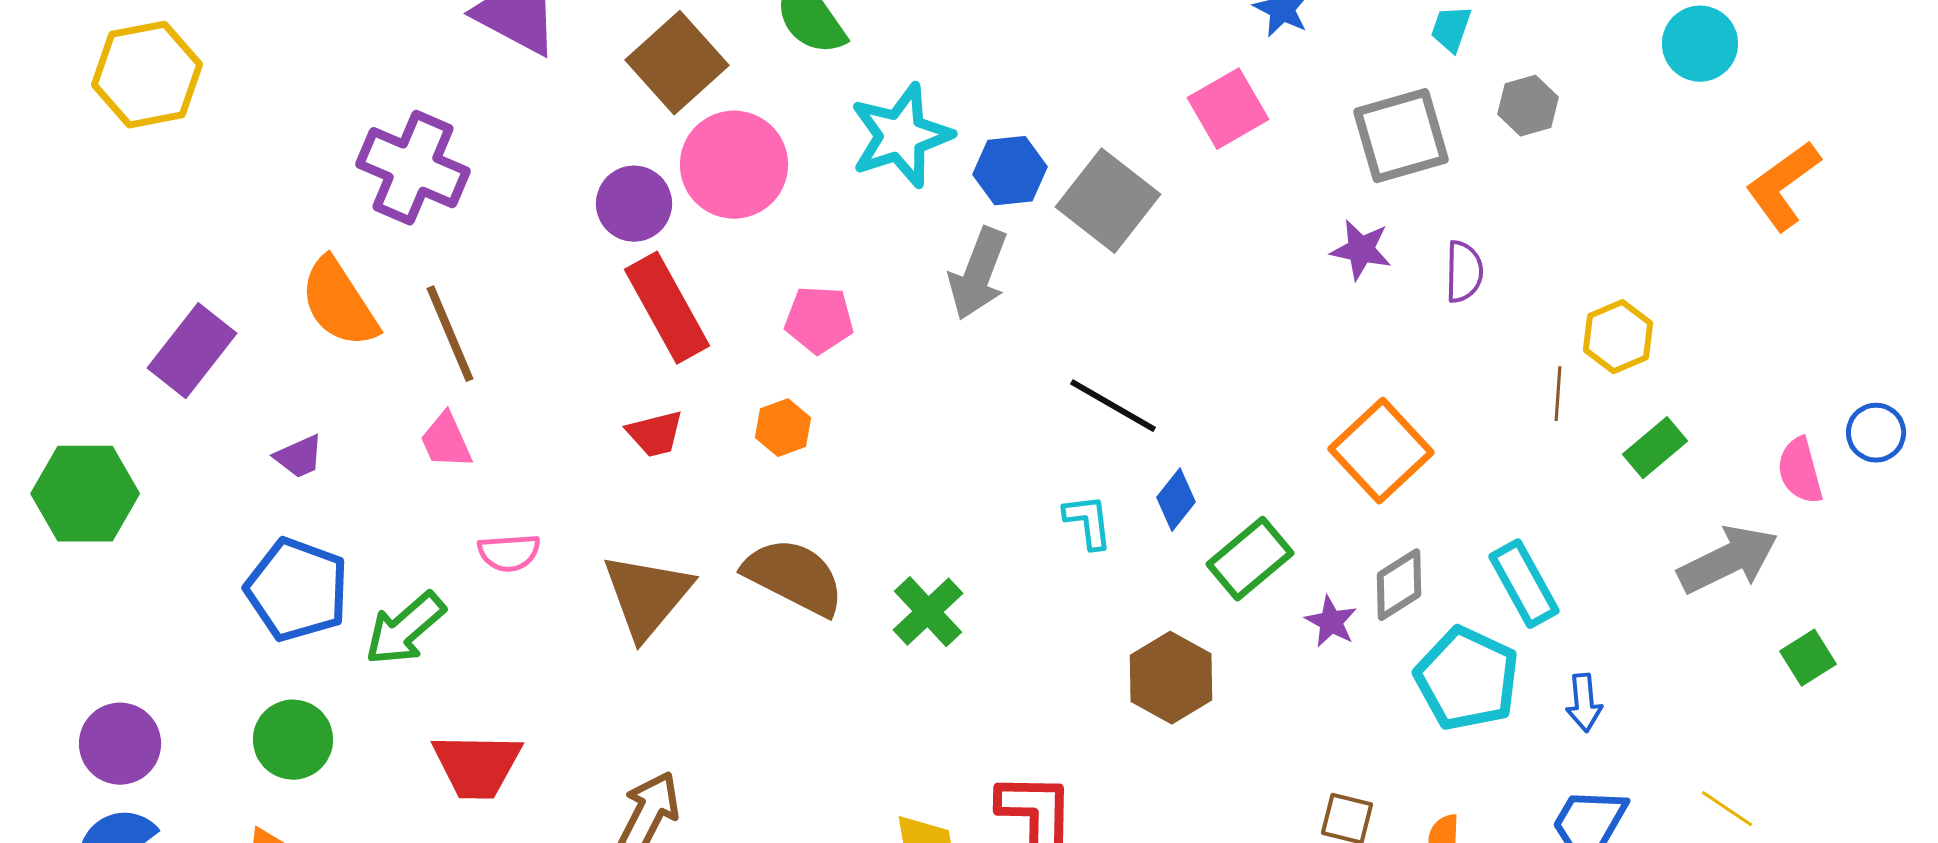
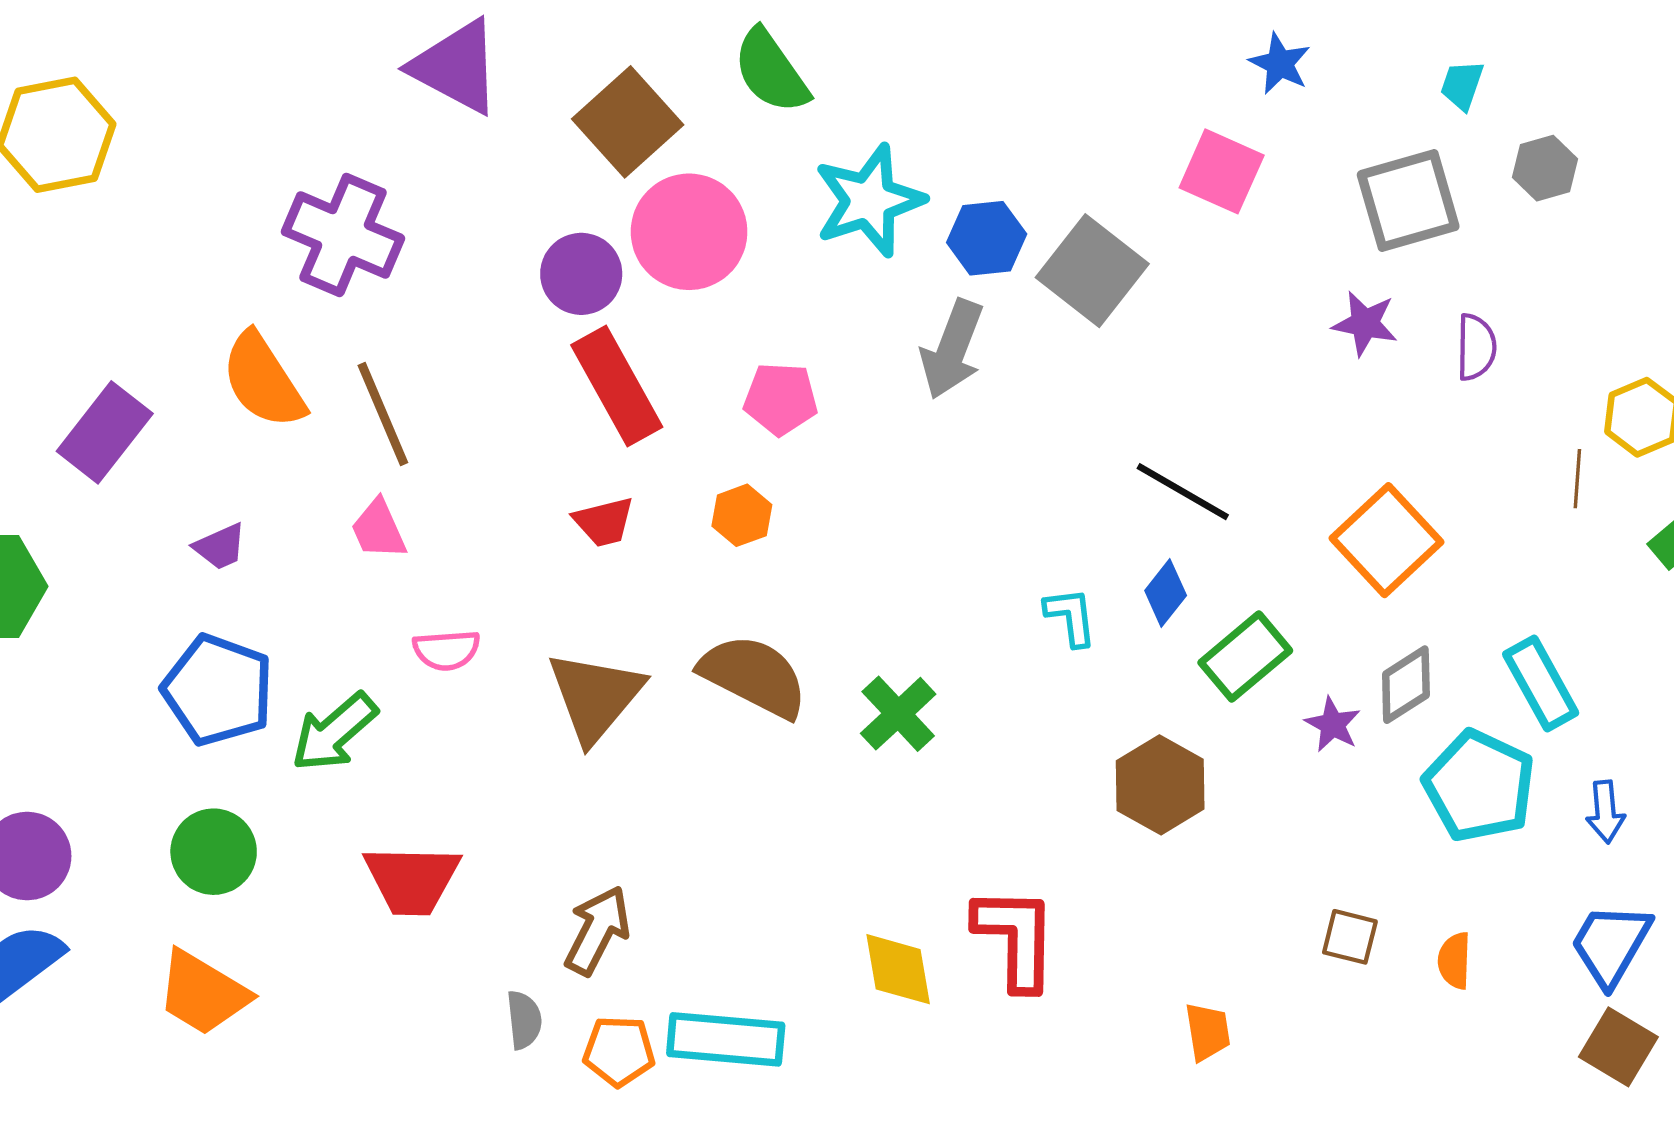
pink square: (1228, 109) -> (1222, 171), turned -36
black line: (1113, 406) -> (1183, 492), moved

